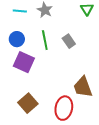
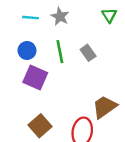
brown trapezoid: (83, 87) -> (105, 107), turned 75

